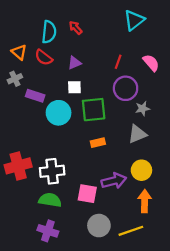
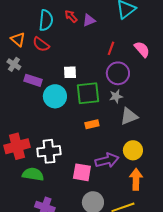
purple triangle: (74, 63) -> (89, 20), moved
gray cross: (15, 79) -> (14, 64), turned -32
gray star: (143, 109) -> (116, 96), moved
green semicircle: (50, 200) -> (33, 174), moved

